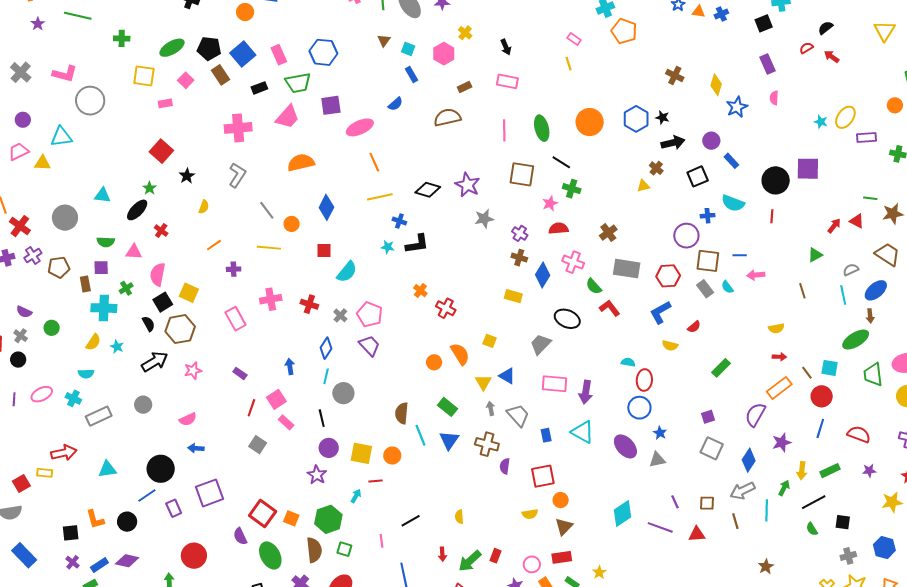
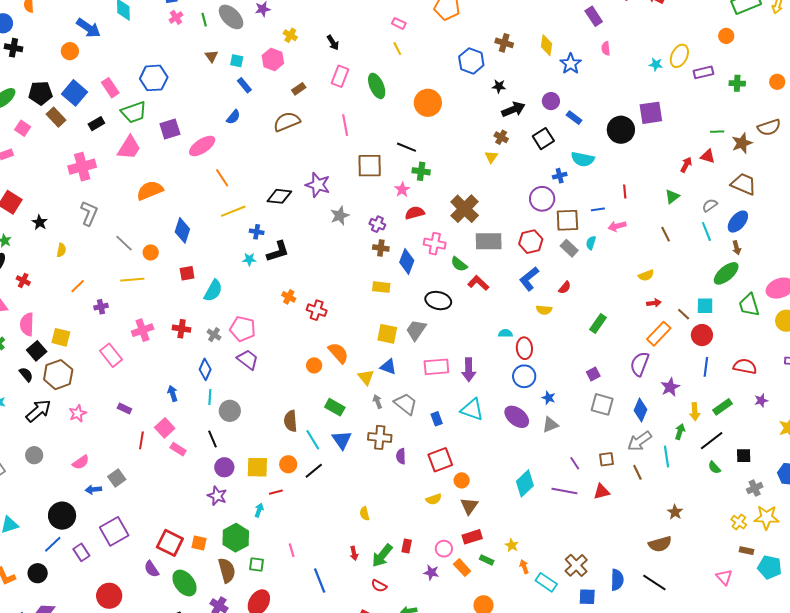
pink rectangle: (507, 81) -> (340, 76), turned -70
blue hexagon: (636, 119) -> (471, 61), moved
green ellipse: (542, 128) -> (377, 86), moved
yellow triangle: (643, 186) -> (491, 157), turned -32
red line: (772, 216) -> (625, 192), moved
brown cross: (608, 233) -> (465, 209), size x1.6
cyan semicircle: (727, 287) -> (591, 243), turned 64
yellow square: (490, 341) -> (387, 334), moved, size x1.5
gray square: (258, 445) -> (117, 478), moved, turned 30
black line: (411, 521) -> (314, 471), moved

